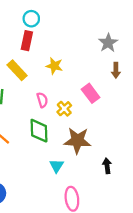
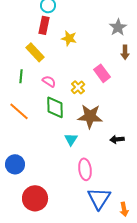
yellow star: (54, 66) -> (69, 38), moved
pink semicircle: (42, 100) -> (49, 81), moved, turned -40
black arrow: (107, 166) -> (117, 139), turned -88

